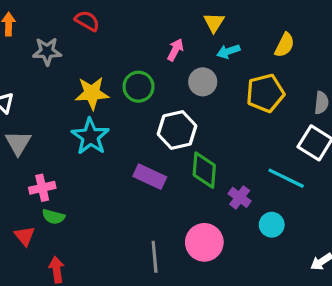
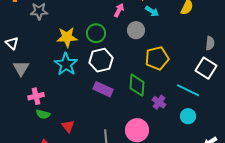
cyan arrow: (228, 51) -> (152, 11), turned -128
yellow pentagon: (265, 93) -> (157, 58), moved
white hexagon: (177, 130) -> (101, 60), moved
cyan circle: (272, 225) -> (188, 116), moved
red triangle: (25, 236) -> (68, 126), moved

